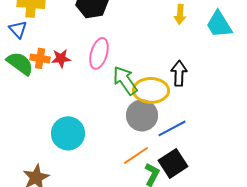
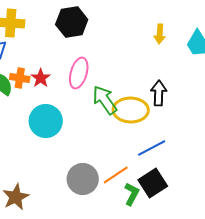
red star: (61, 58) -> (41, 78), turned -30
gray circle: (142, 115) -> (83, 179), moved
cyan circle: (68, 133) -> (46, 121), moved

